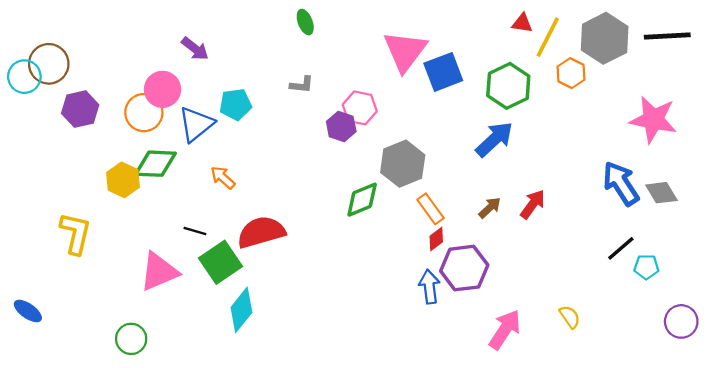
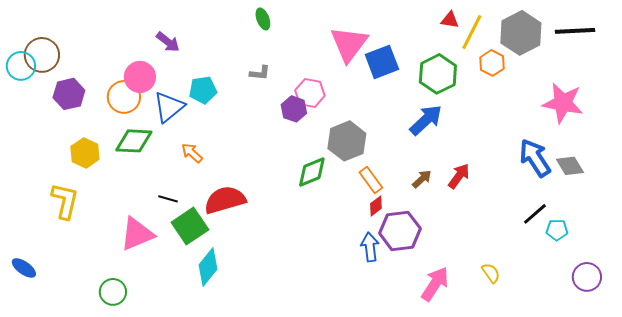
yellow hexagon: (123, 180) -> (85, 153), moved

